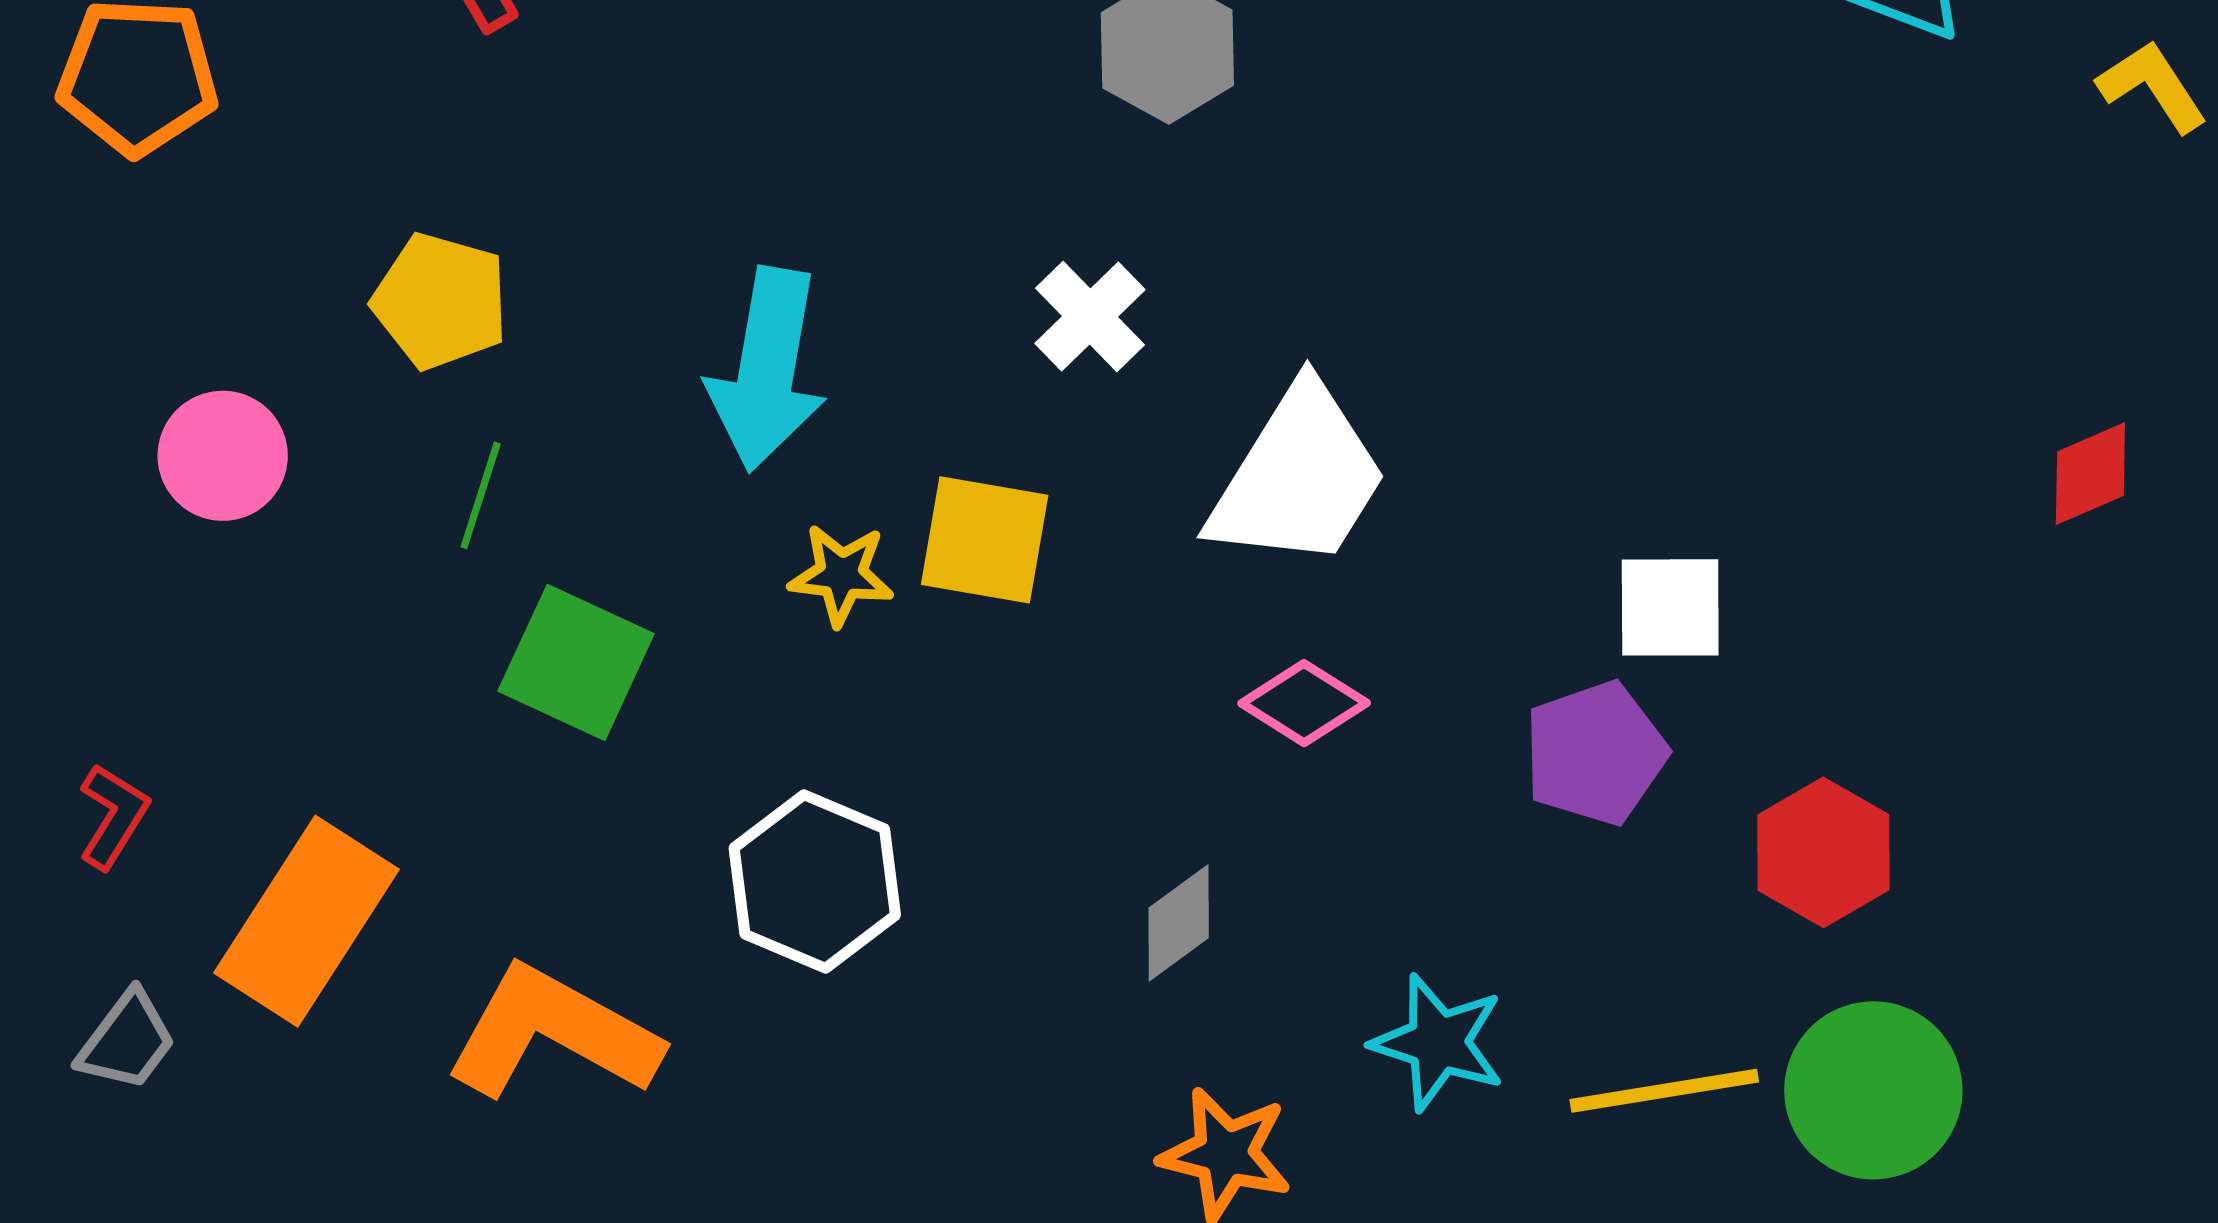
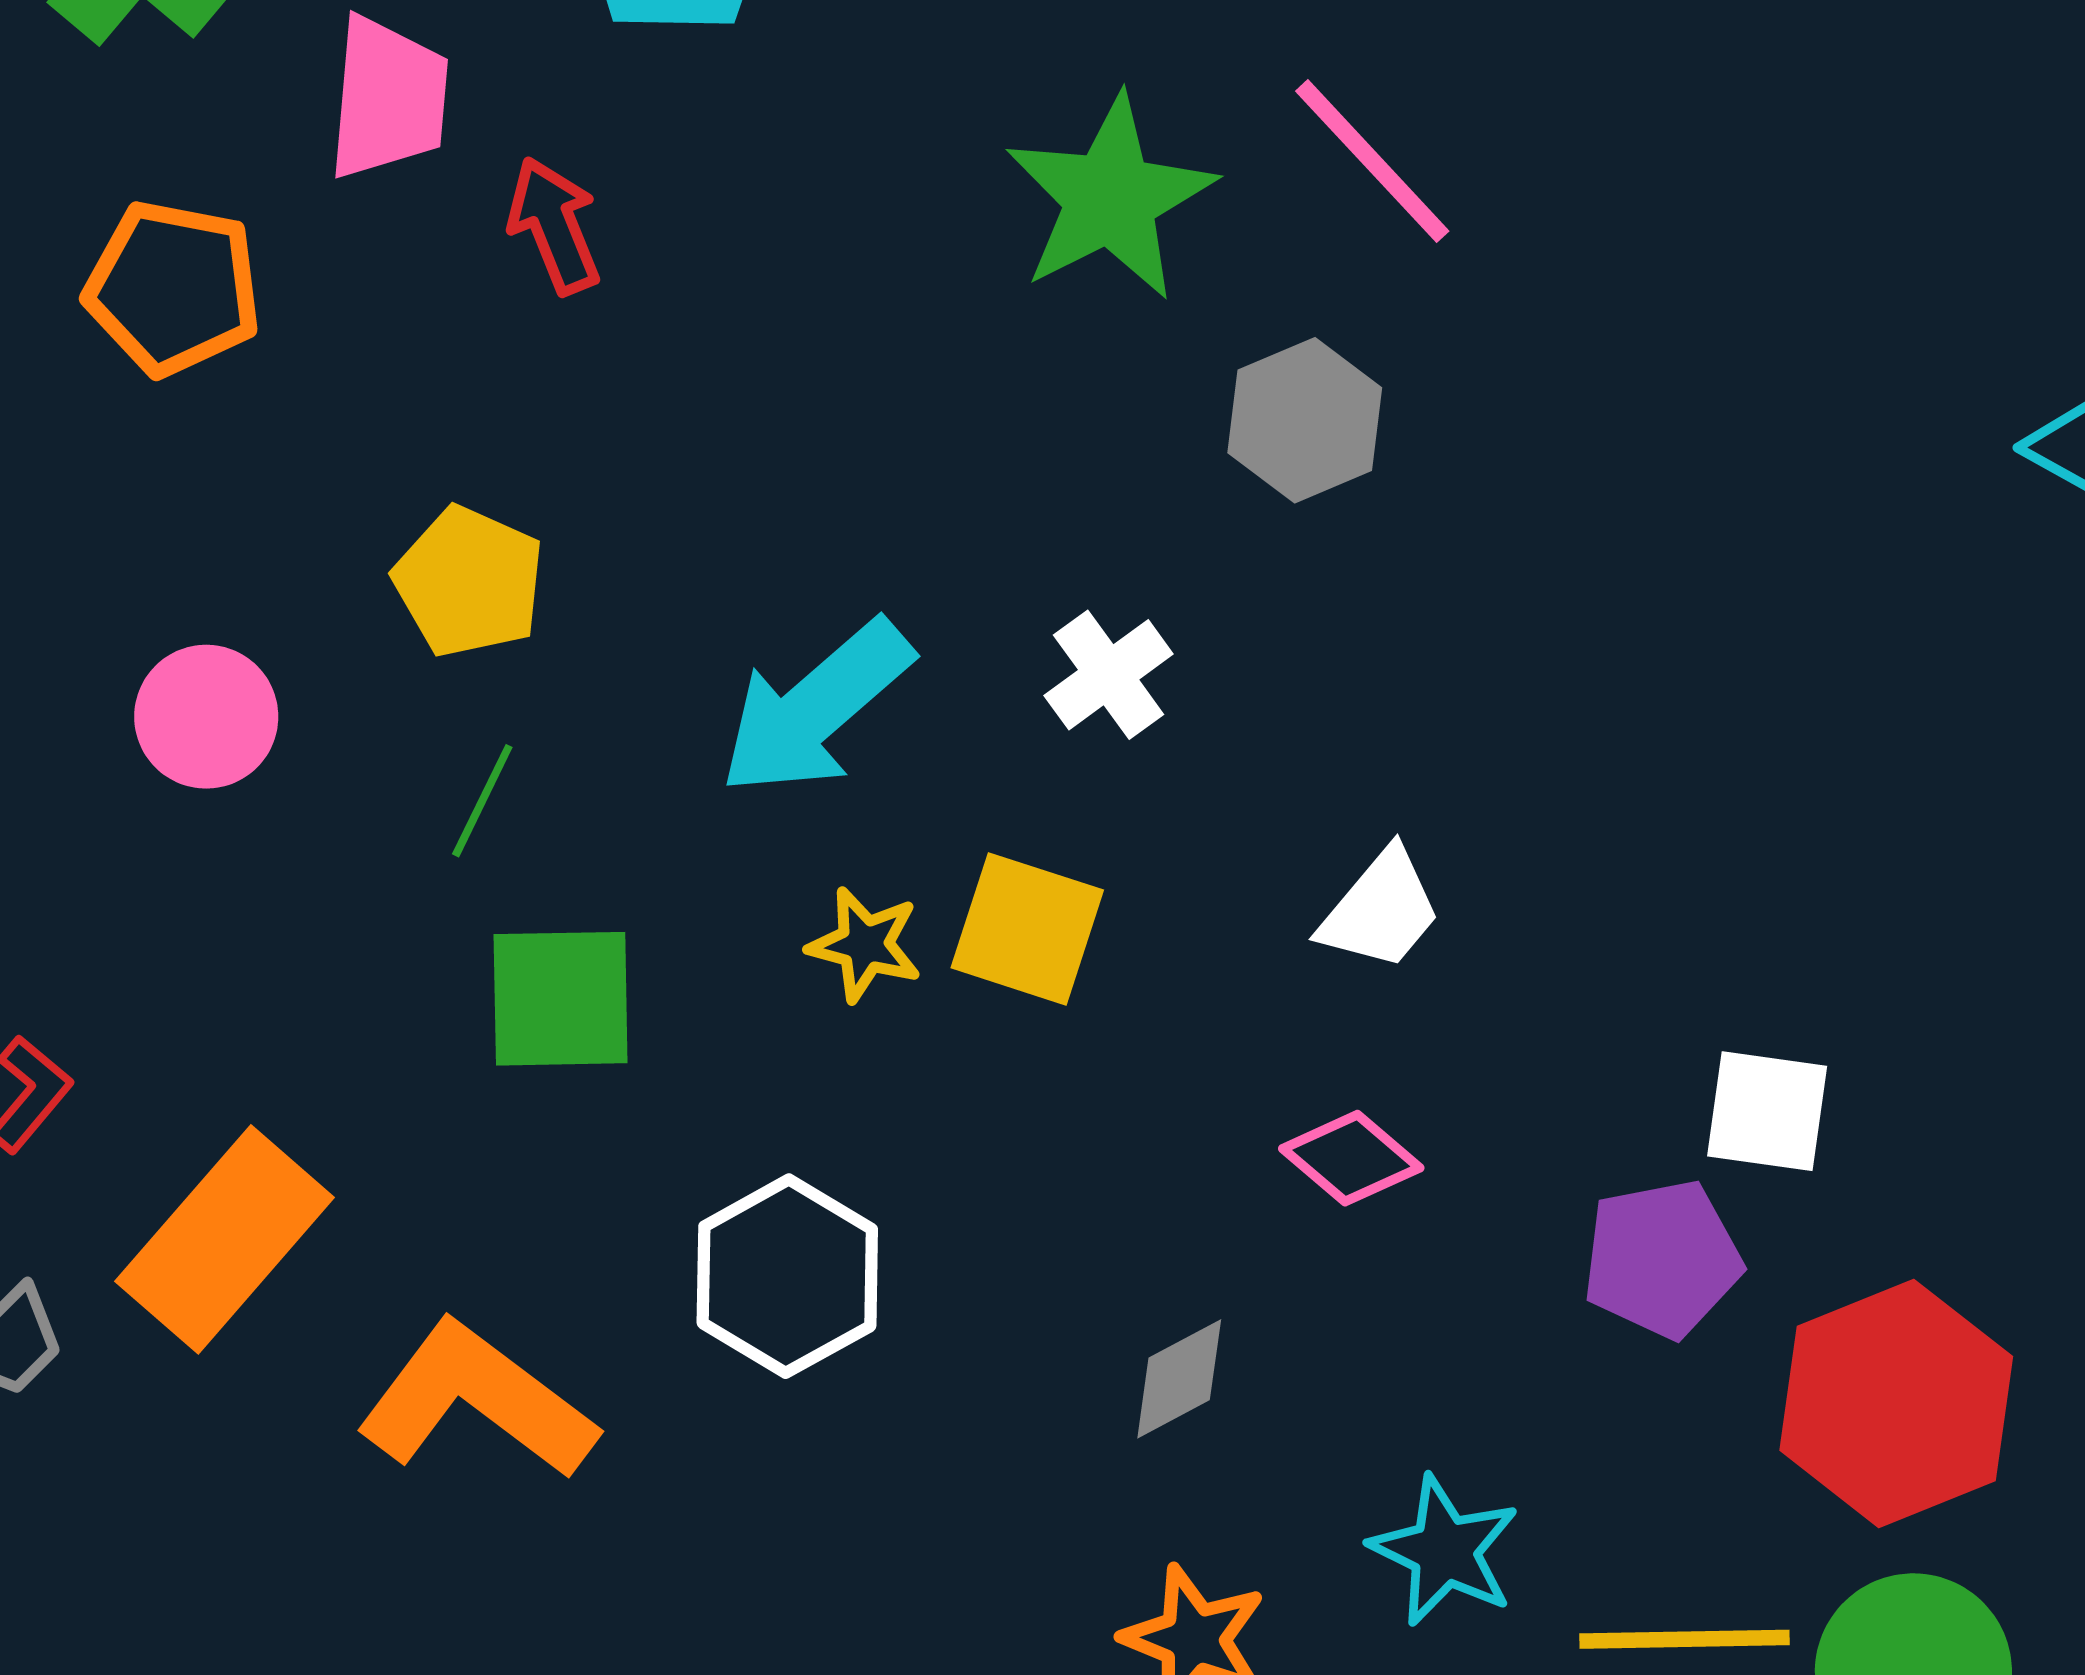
white cross: (1090, 317) -> (1109, 675), moved
cyan arrow: (767, 369) -> (816, 708), turned 31
white trapezoid: (1298, 477) -> (1381, 910), size x0.6
green square: (576, 662) -> (561, 999), turned -34
red hexagon: (1823, 852) -> (1896, 1403), size x1.5

